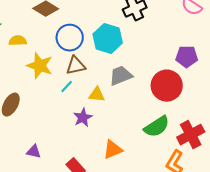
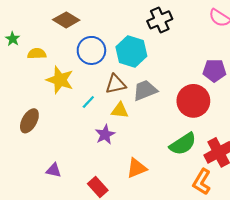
brown triangle: (76, 66) -> (116, 84), moved

